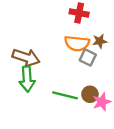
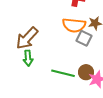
brown arrow: (26, 57) -> (27, 38), turned 115
green arrow: (27, 79) -> (28, 58), size x0.7

